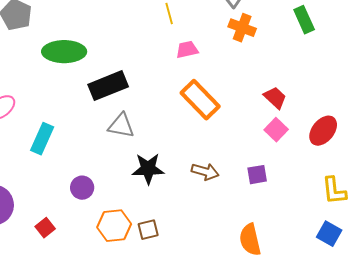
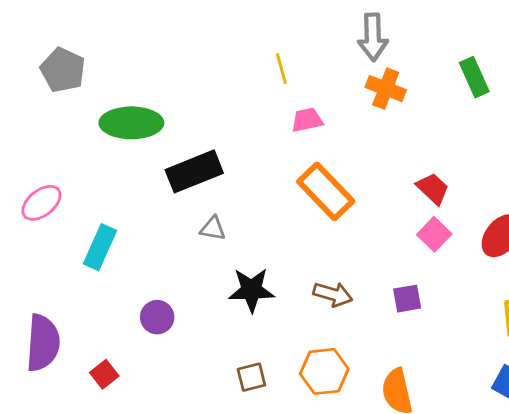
gray triangle: (121, 126) -> (213, 229), size x0.7
orange hexagon: (114, 226) -> (324, 371), moved

